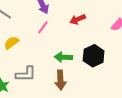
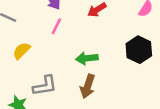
black hexagon: (94, 56) -> (139, 50), moved
brown arrow: (60, 80) -> (88, 86), turned 30

